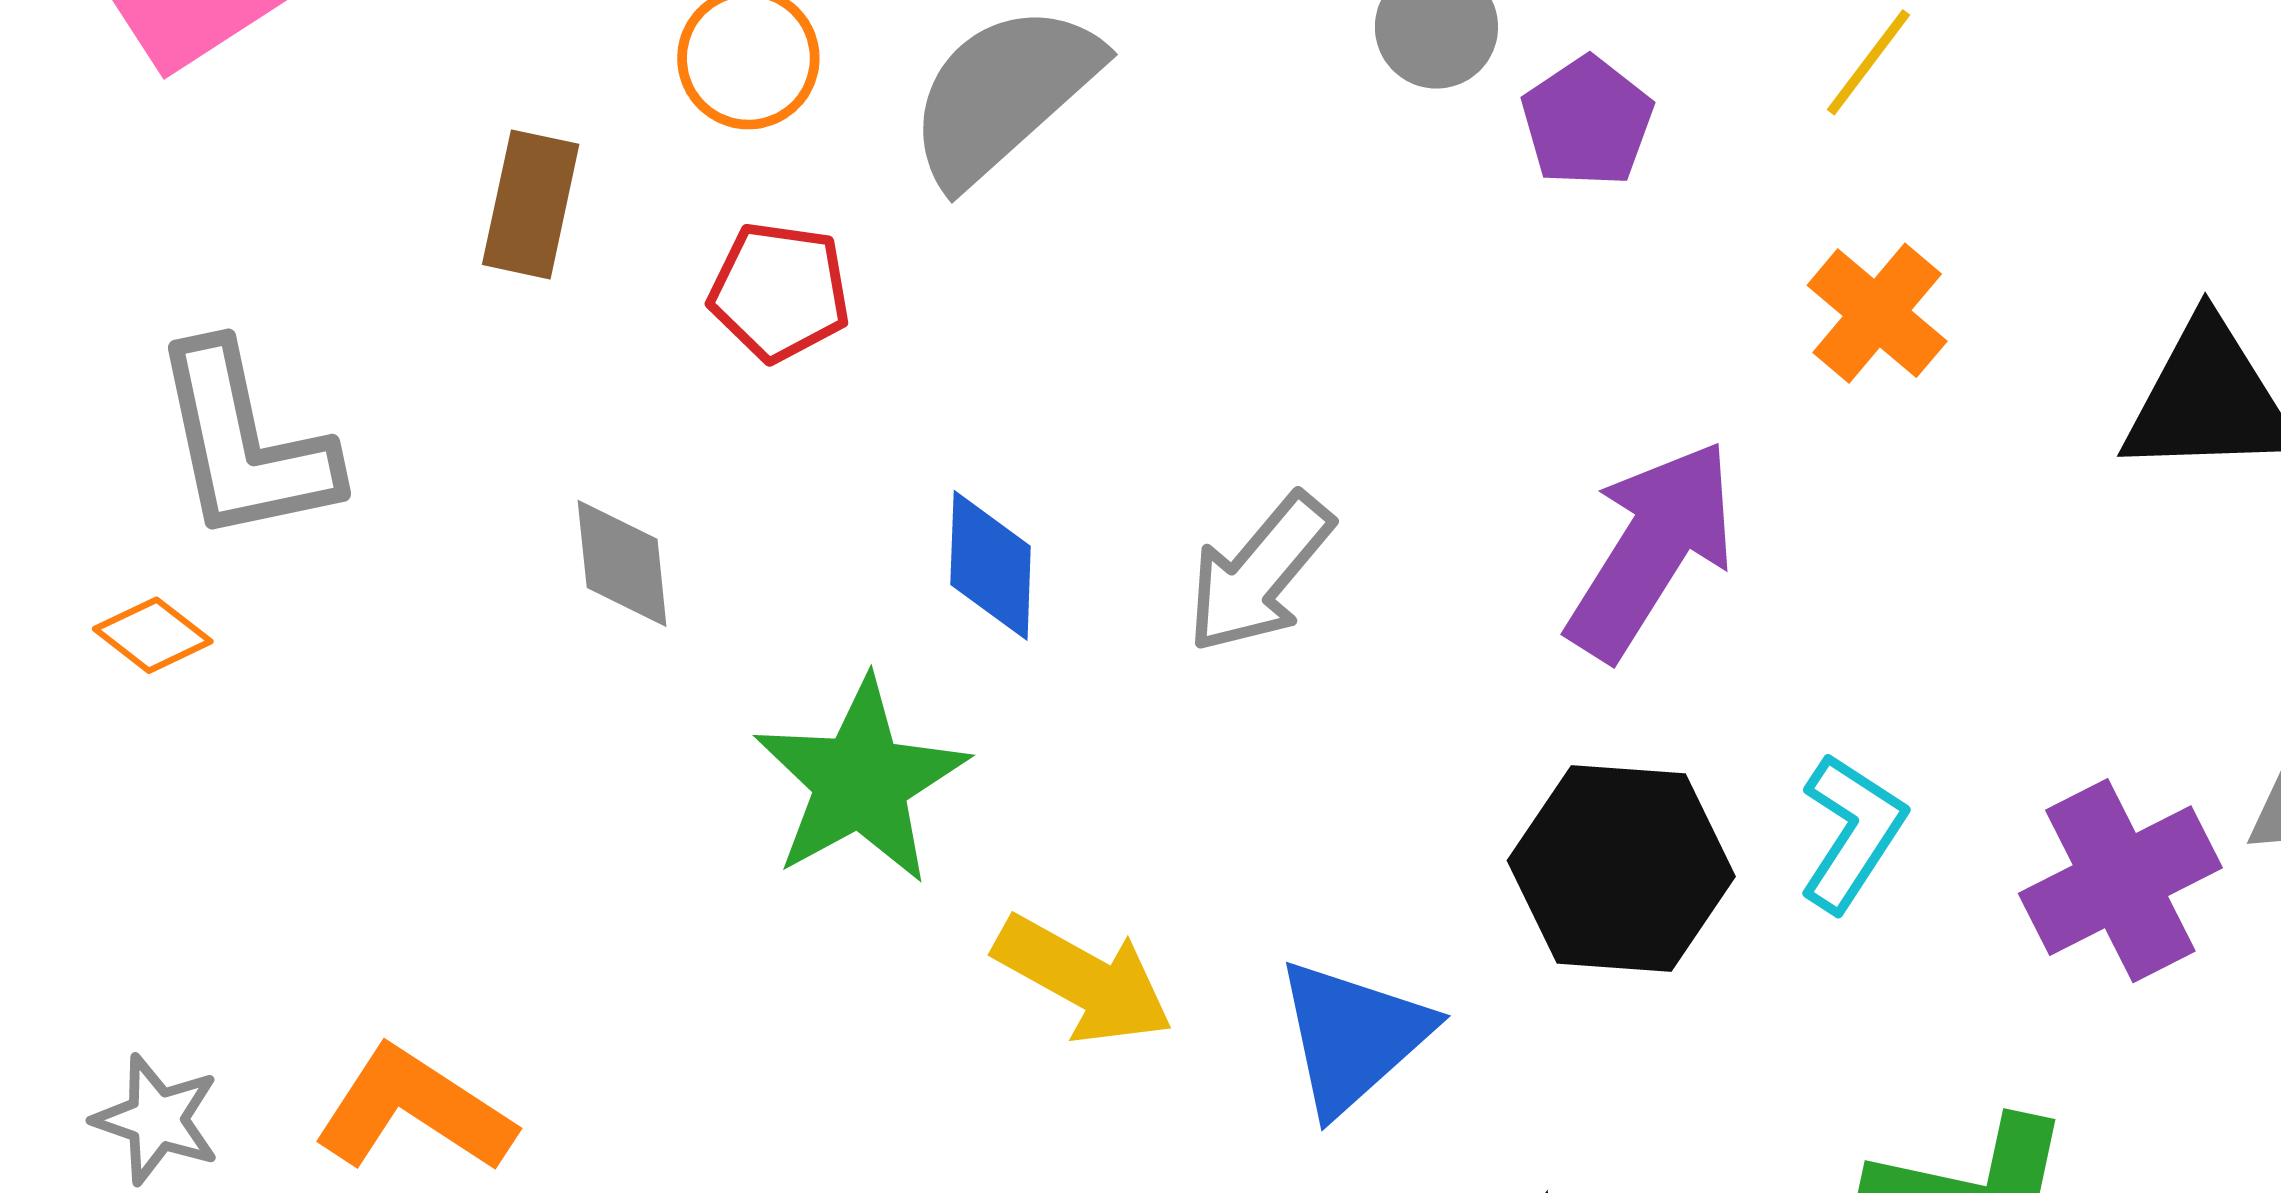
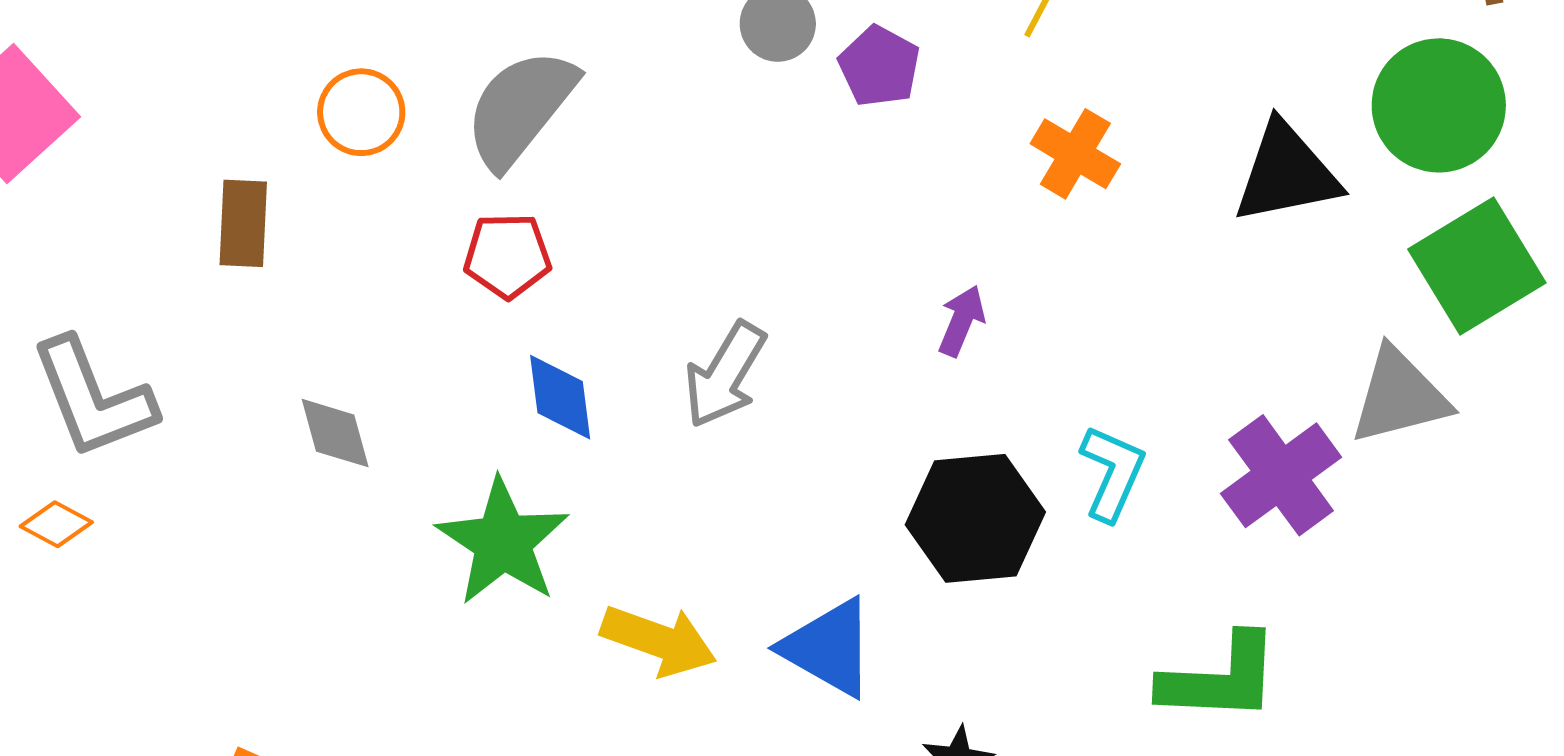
red pentagon: (779, 292) -> (507, 256), moved
purple arrow: (1651, 550) -> (962, 321), size x0.5
blue triangle: (1353, 1036) -> (829, 648), turned -39

